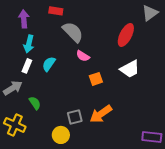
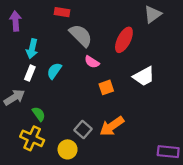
gray triangle: (150, 13) -> (153, 14), moved
purple arrow: (24, 19) -> (15, 21), moved
red ellipse: (126, 35) -> (124, 40), moved
gray square: (75, 117) -> (83, 129), turned -35
yellow cross: (15, 125) -> (32, 138), moved

